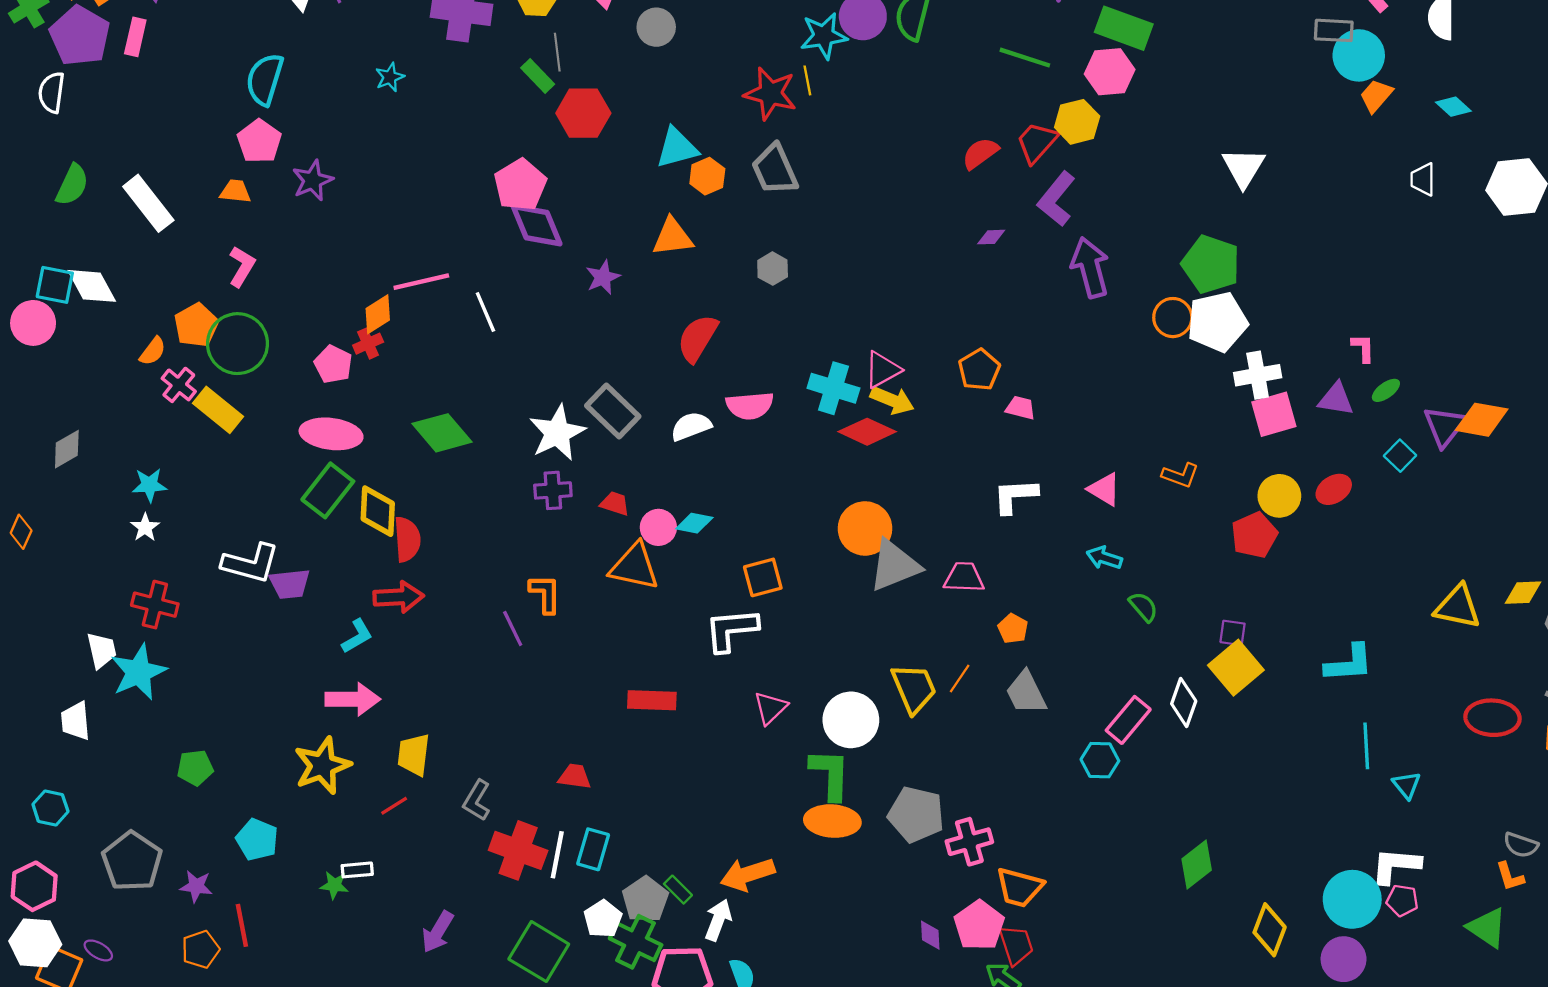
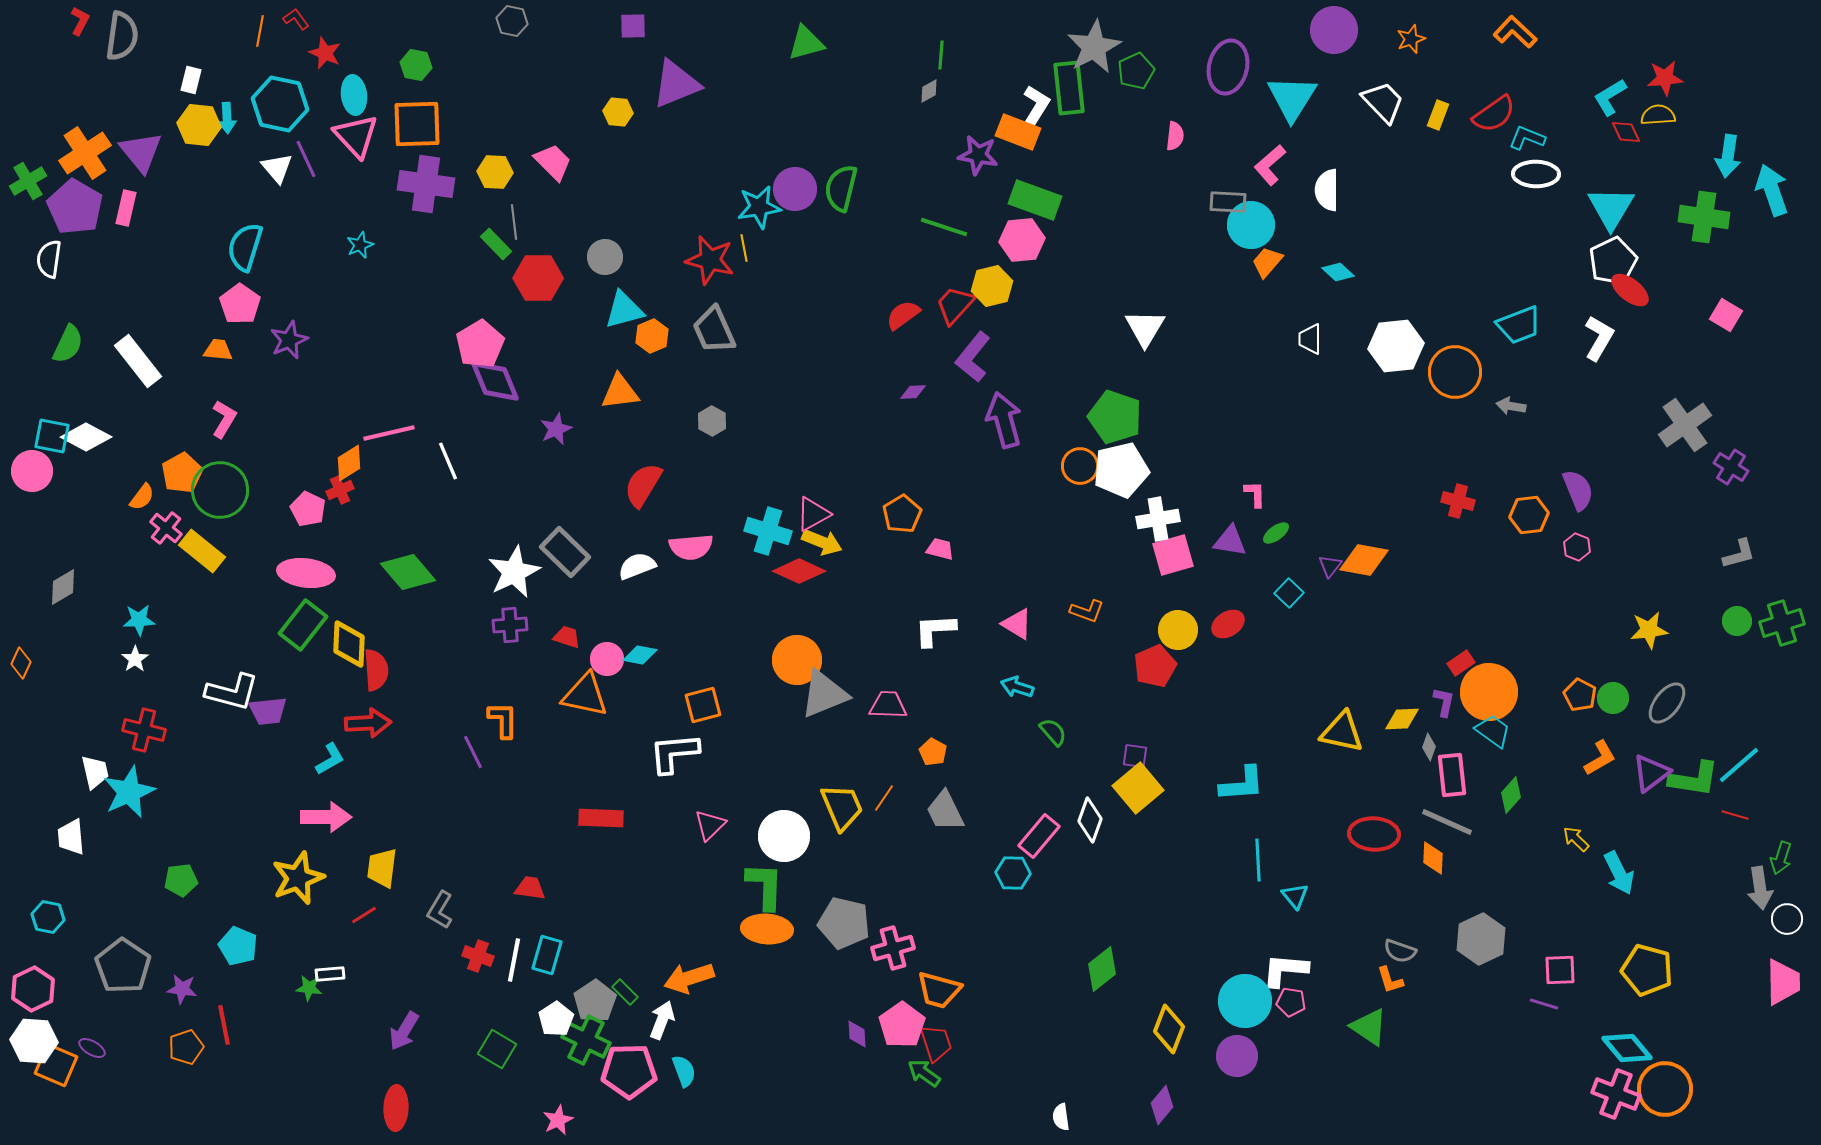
gray circle: (656, 27) -> (605, 257), moved
white diamond: (92, 286) -> (86, 437), turned -33
purple triangle: (1445, 426) -> (1330, 566), size x0.6
red cross: (518, 850) -> (478, 956), size x0.6
green square: (539, 952) -> (497, 1049), size x0.7

